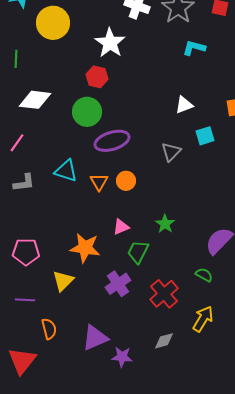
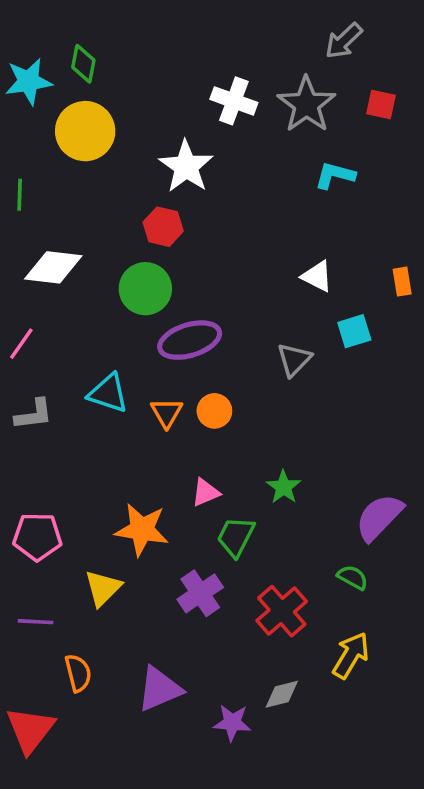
white triangle: (184, 105) -> (317, 276), turned 48
purple star: (122, 357) -> (232, 723), moved

